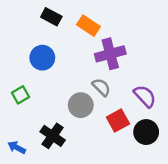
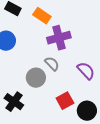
red square: (118, 120) -> (65, 101), moved
black circle: (146, 132) -> (87, 111), moved

